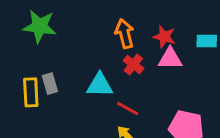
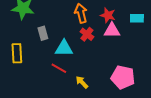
gray rectangle: (50, 84) -> (43, 33), moved
red line: (128, 108) -> (59, 68), moved

